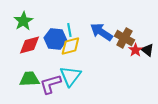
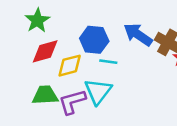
cyan line: (69, 30) -> (108, 62), moved, turned -72
blue hexagon: (55, 39) -> (94, 40), moved
yellow diamond: (70, 46) -> (70, 66), moved

